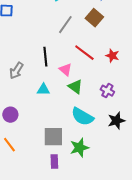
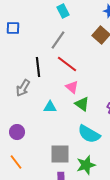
gray line: (65, 25) -> (58, 40), moved
red line: (84, 53) -> (67, 64), moved
black line: (45, 57) -> (38, 67), moved

